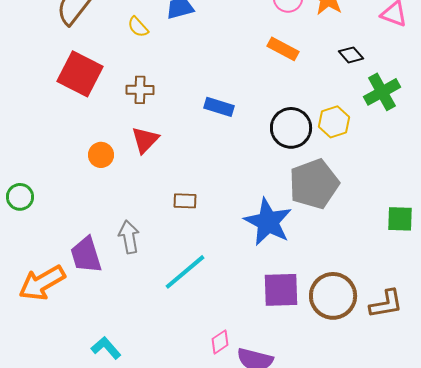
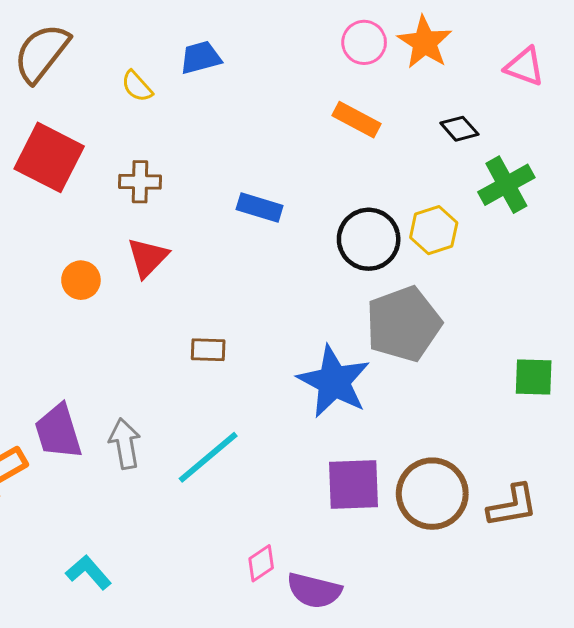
gray arrow: (129, 237) -> (125, 444), moved

